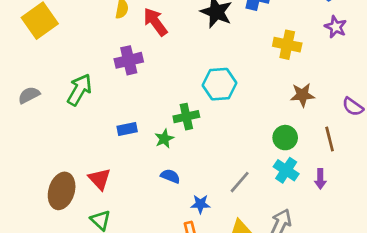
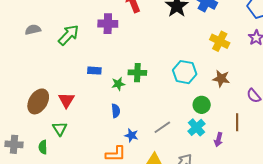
cyan hexagon: (219, 84) -> (185, 72), moved
brown line: (330, 139) -> (237, 122), moved
blue semicircle: (170, 176) -> (116, 111), turned 48

